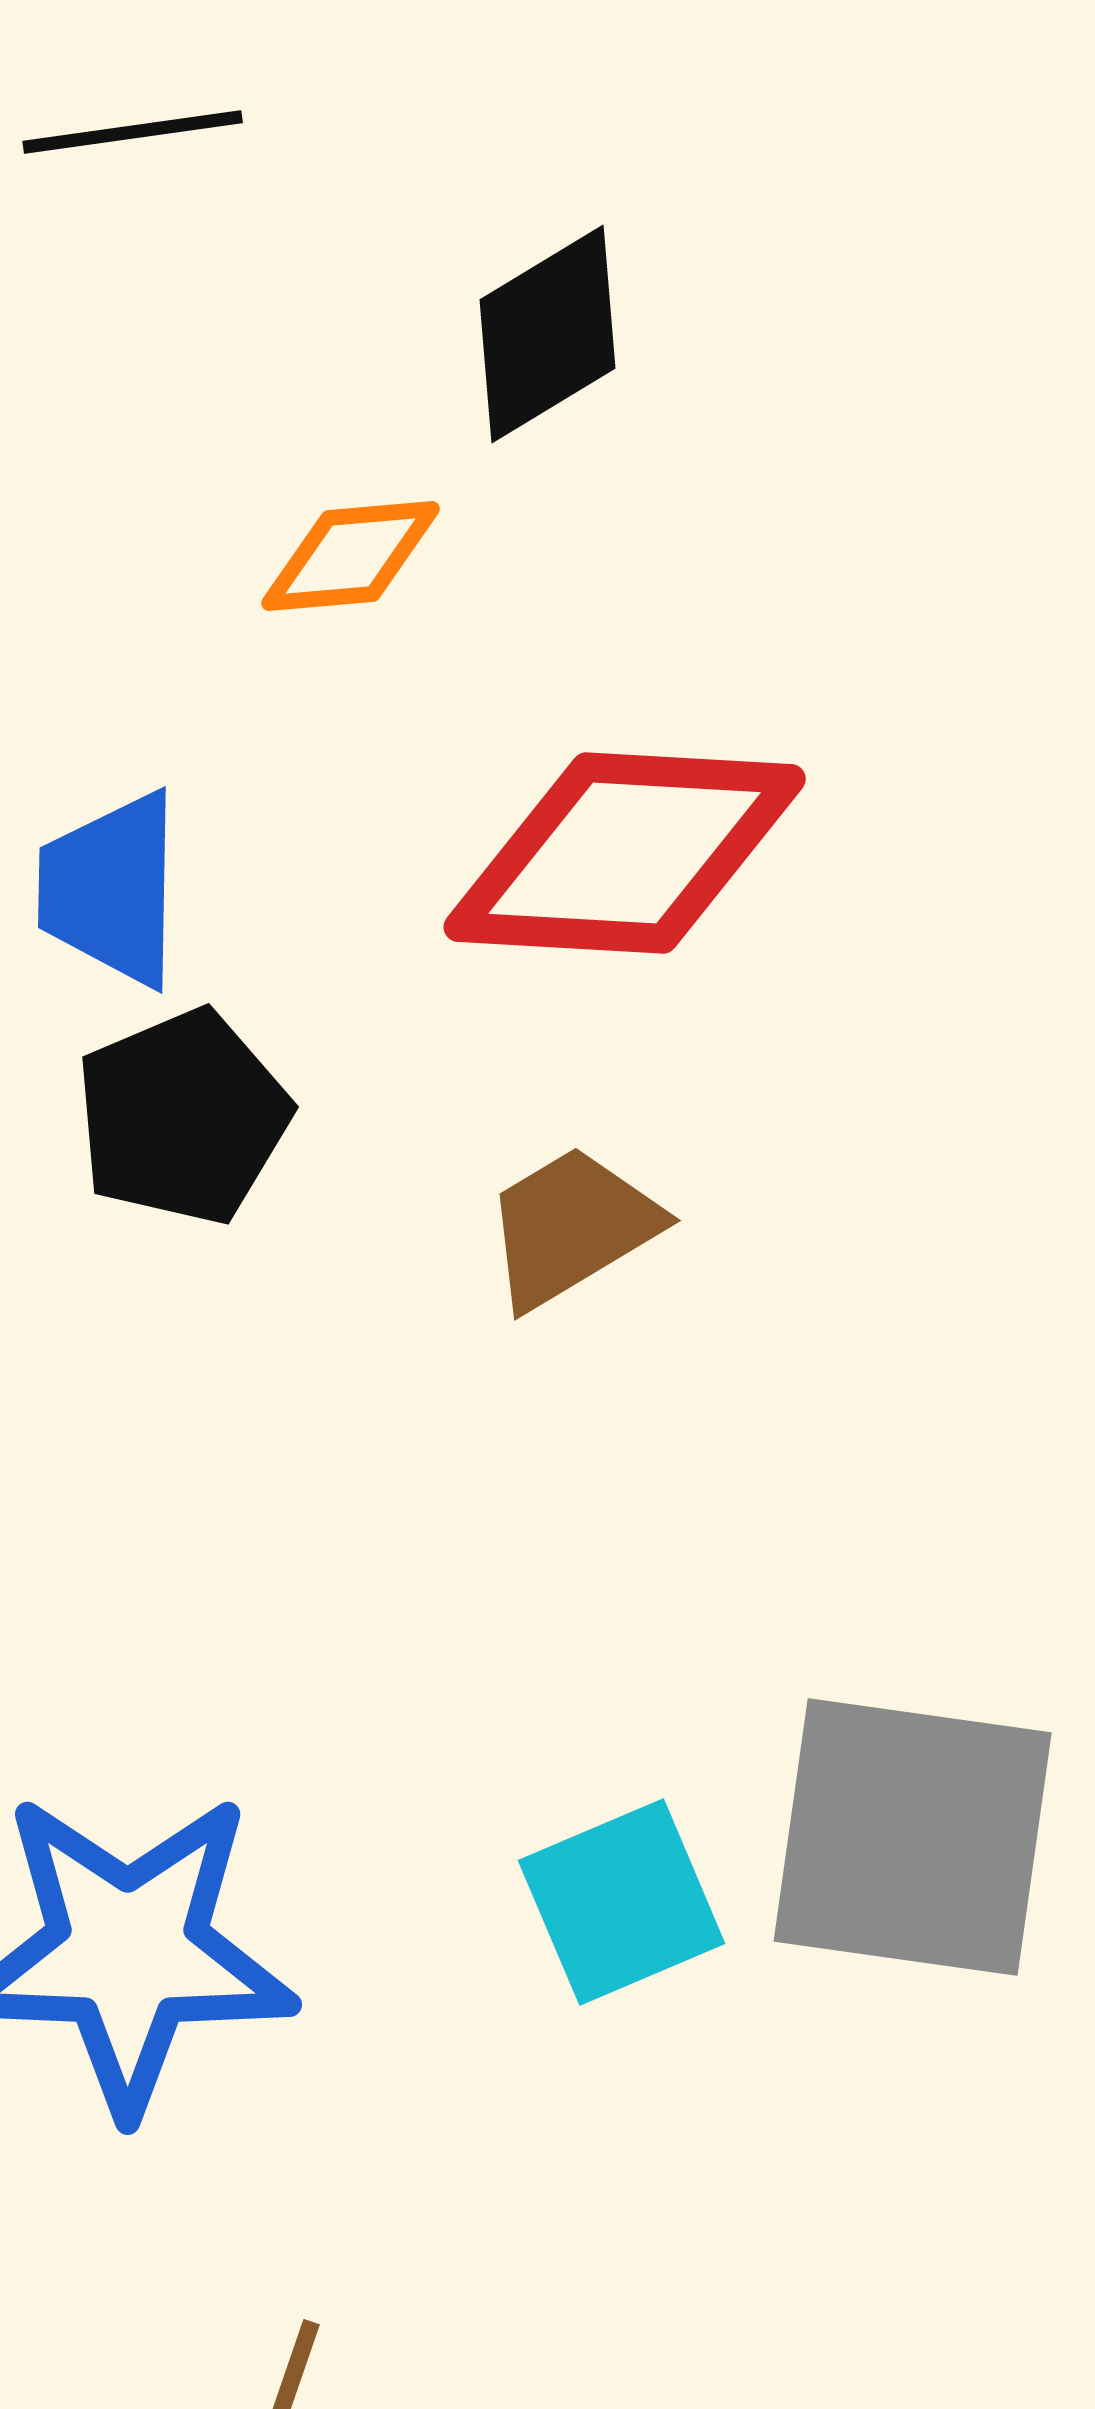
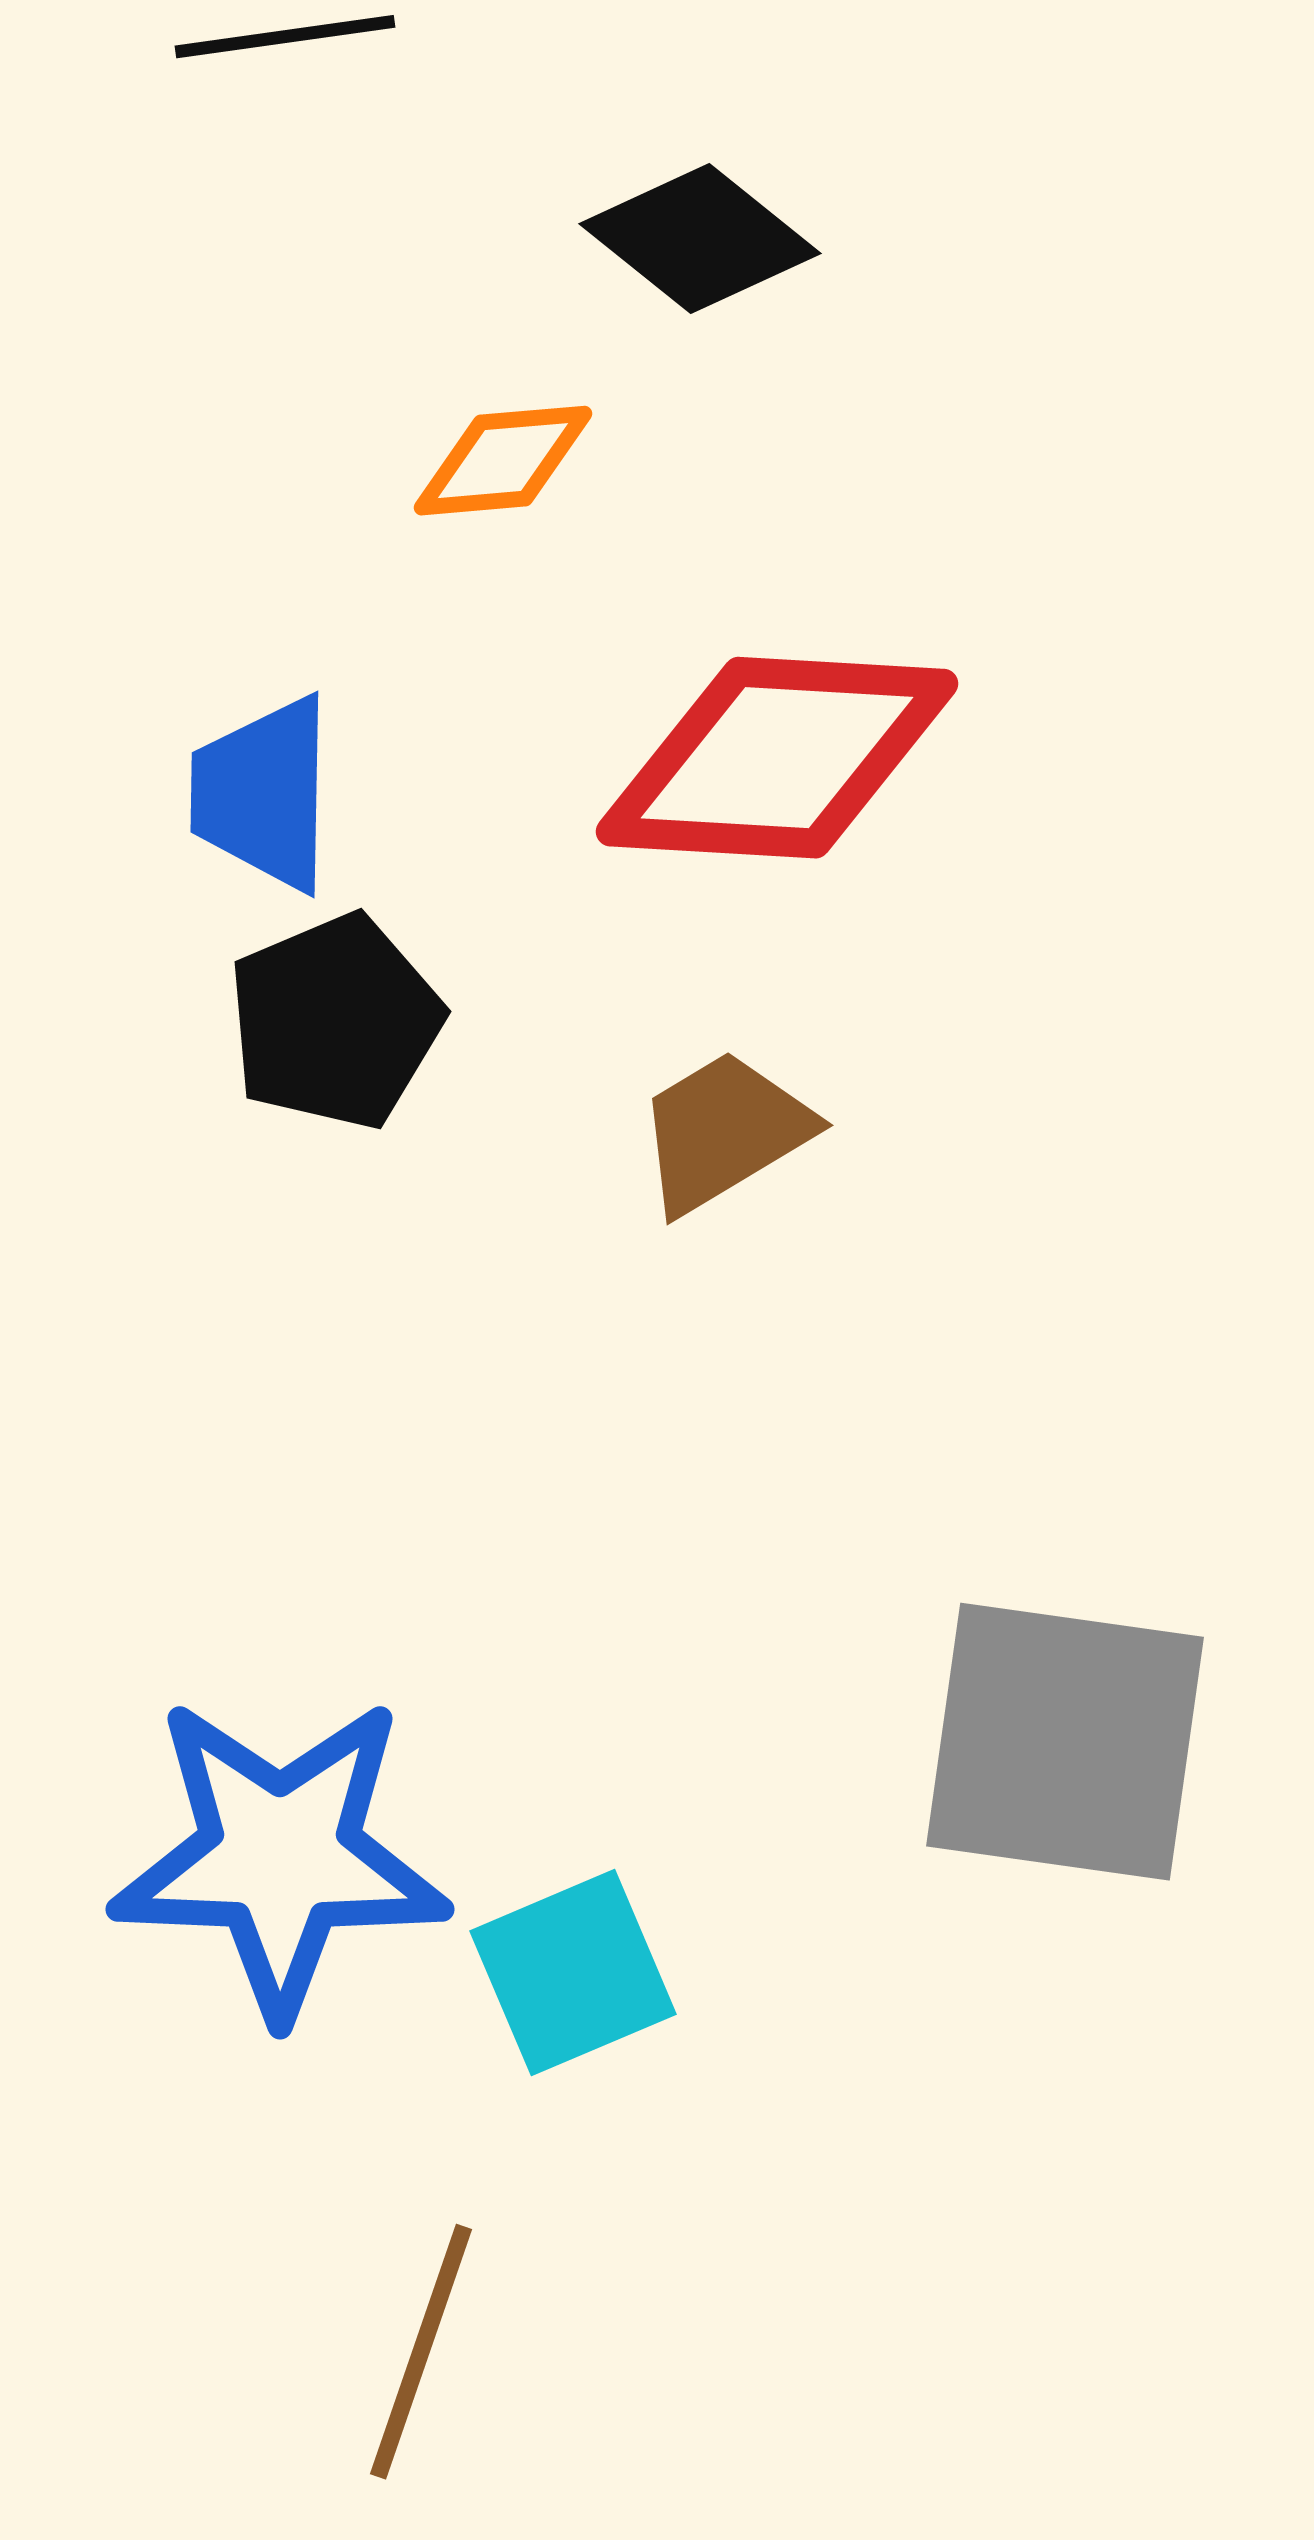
black diamond: (548, 334) -> (700, 239), turned 70
cyan square: (622, 1902) -> (573, 1973), moved

